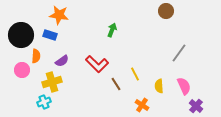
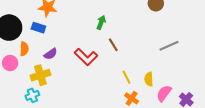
gray line: (179, 53) -> (169, 46), turned 30
yellow line: (135, 74) -> (126, 77), moved
brown line: (116, 84) -> (113, 45), moved
pink semicircle: (184, 86) -> (164, 93), moved, turned -120

